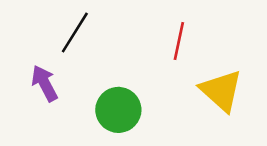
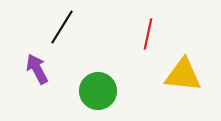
yellow triangle: (221, 91) -> (183, 75), turned -36

